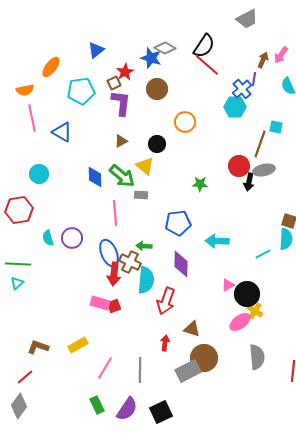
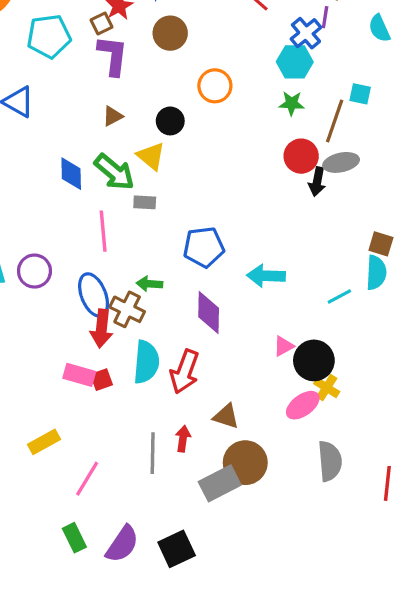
green star: (200, 184) -> (292, 103), moved
cyan semicircle: (146, 280) -> (146, 362), moved
gray line: (140, 370) -> (153, 453), moved

